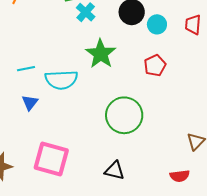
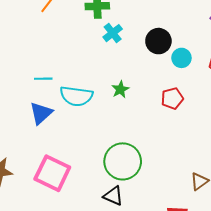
green star: (101, 54) -> (120, 89), moved, size x0.6
blue triangle: (30, 103) -> (41, 113), size x1.4
green circle: (124, 115) -> (123, 161), moved

